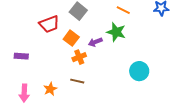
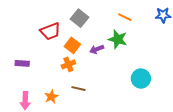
orange cross: (79, 57) -> (68, 64), moved

